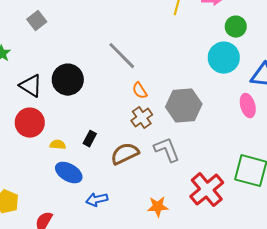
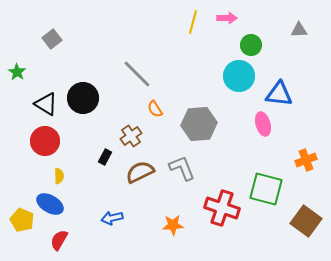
brown cross: (142, 118) -> (131, 136), moved
yellow semicircle: (58, 145) -> (59, 176), moved, turned 84
blue ellipse: (69, 173) -> (50, 204), moved
red cross: (207, 190) -> (222, 208), turned -32

